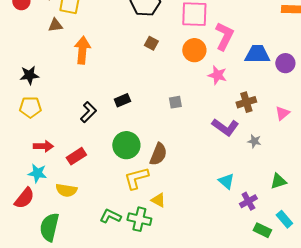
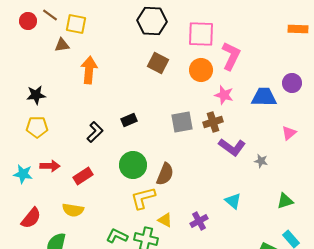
brown square: (151, 43) -> (158, 63), size x1.5
blue trapezoid: (257, 54) -> (264, 97), moved
gray square: (175, 102) -> (182, 122), size x1.6
brown cross: (246, 102) -> (213, 122), moved
cyan star: (37, 173) -> (23, 174), moved
purple cross: (248, 201) -> (199, 221), moved

